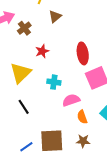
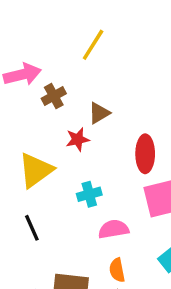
brown triangle: (55, 16) -> (99, 113), moved
cyan cross: (54, 82) -> (89, 194), turned -32
orange semicircle: (82, 117) -> (117, 270), moved

